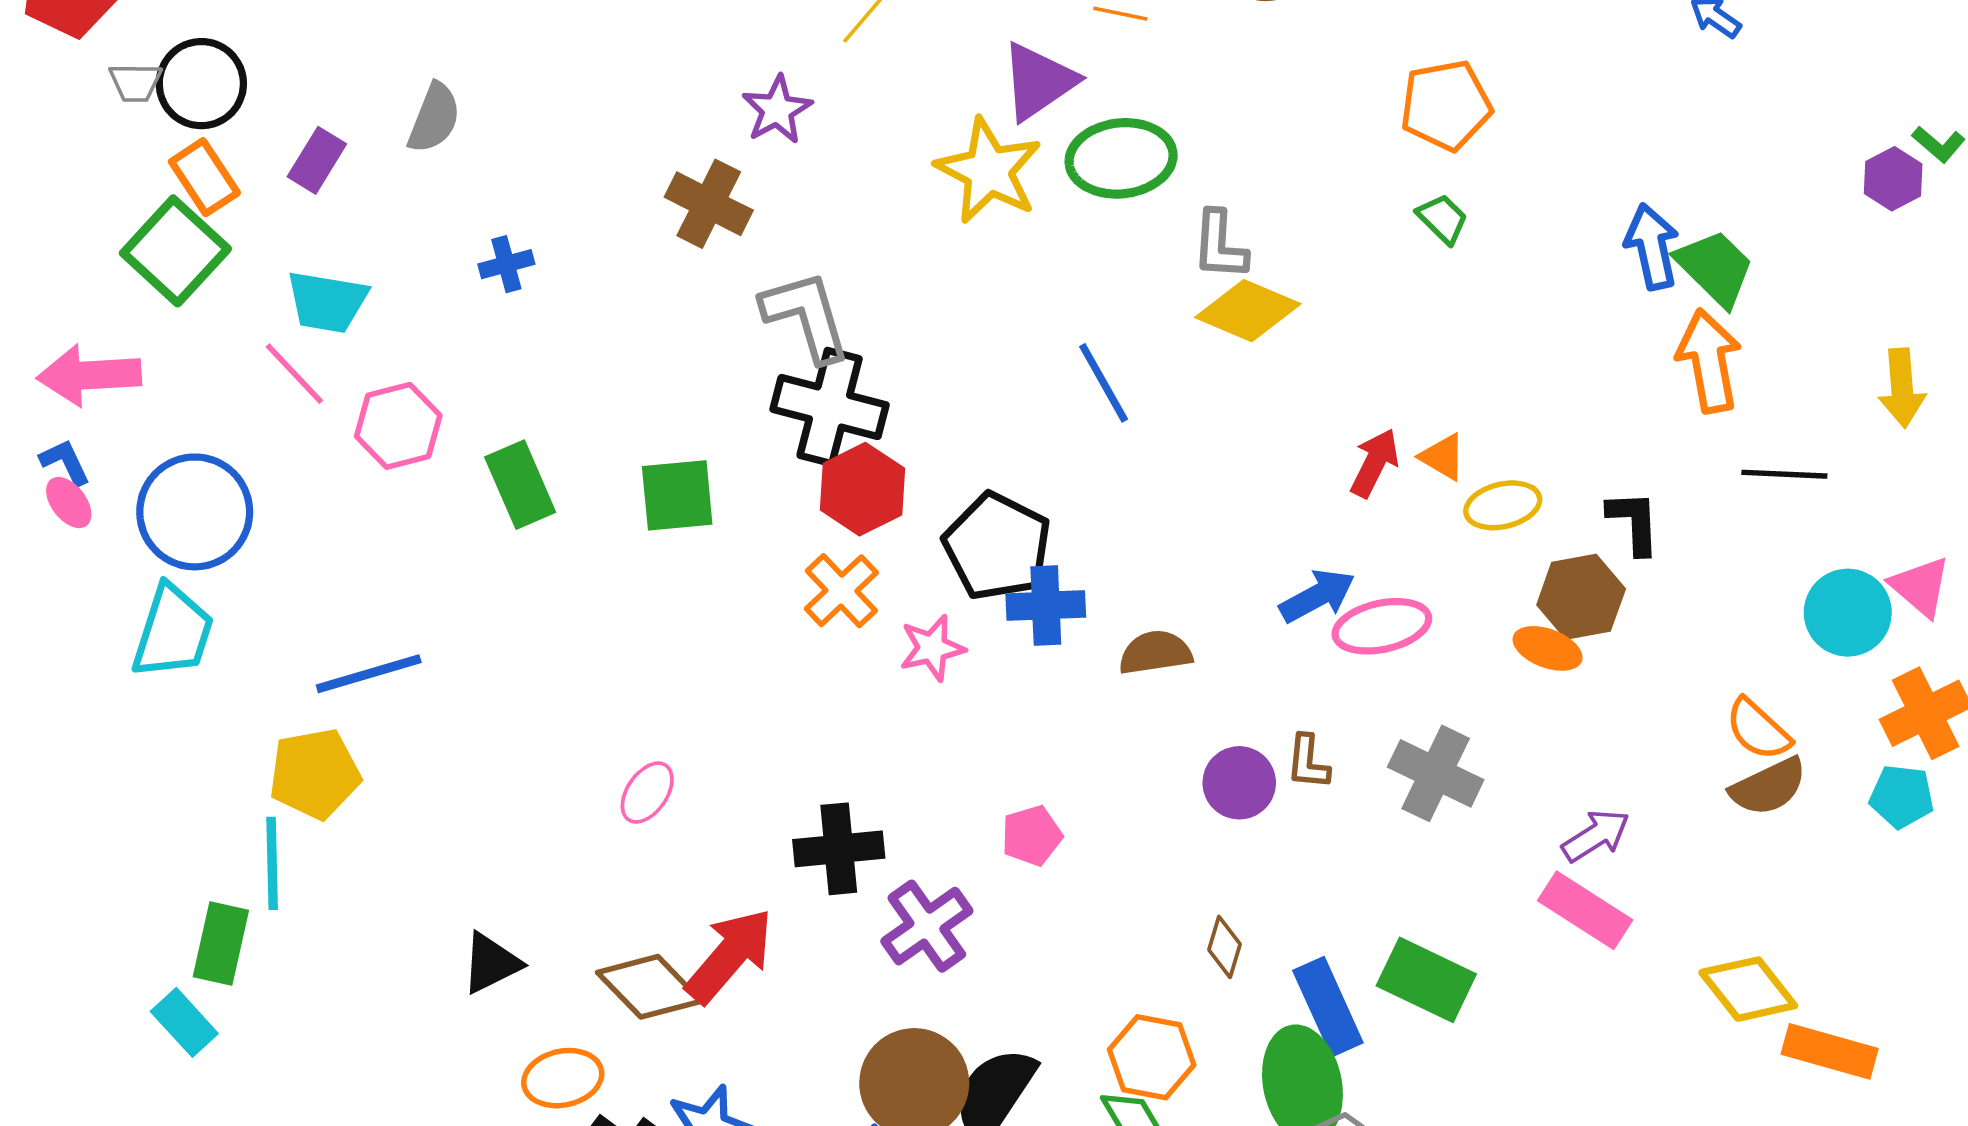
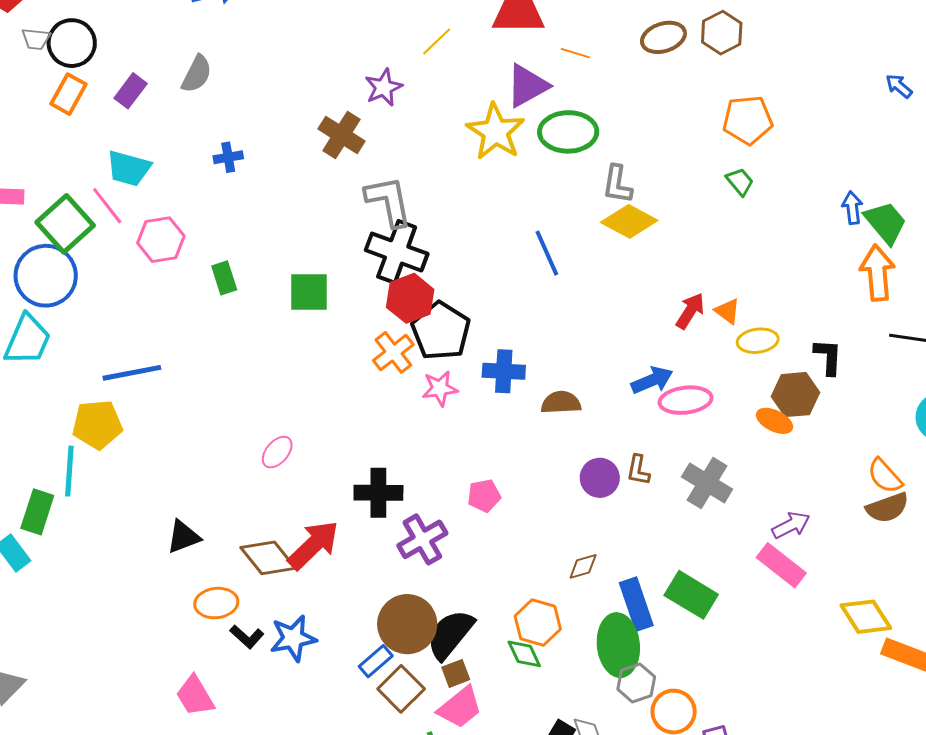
orange rectangle: (204, 177) -> (69, 94), turned 57
blue arrow: (1652, 247) -> (852, 208), size x0.7
green square: (175, 251) -> (65, 224), moved
green rectangle: (520, 485) -> (224, 278), size x0.7
black pentagon: (997, 547) -> (441, 331), moved
brown diamond: (1224, 947) -> (583, 566), turned 52

